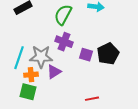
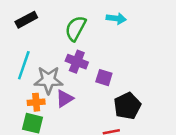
black pentagon: (108, 54) -> (127, 106), moved
cyan line: (19, 58) -> (24, 65), moved

